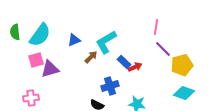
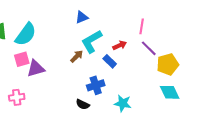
blue triangle: (74, 40) -> (82, 17), moved
red arrow: (135, 67) -> (120, 45), moved
cyan diamond: (184, 93) -> (170, 92), turned 45

